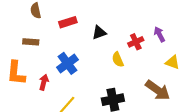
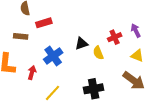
red rectangle: (68, 22) -> (44, 23), moved
black triangle: (99, 33) -> (81, 44), moved
yellow triangle: (172, 62) -> (137, 56), moved

